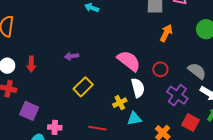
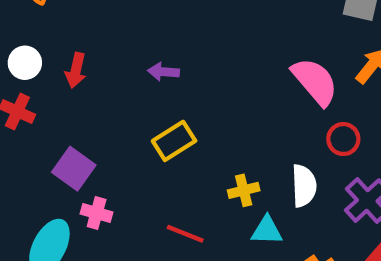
pink semicircle: (129, 61) -> (315, 81), moved
white semicircle: (138, 88) -> (304, 186), moved
purple square: (29, 111) -> (74, 169), moved

